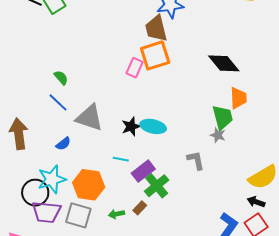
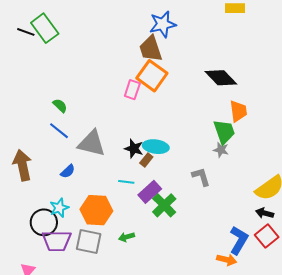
orange square: (155, 55) -> (152, 76), turned -32
black star: (131, 127) -> (134, 149), turned -30
cyan star: (52, 179) -> (59, 208), size x0.7
brown rectangle: (140, 208) -> (146, 160), moved

